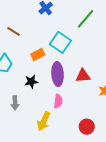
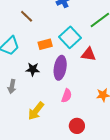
red triangle: (83, 76) -> (89, 54), moved
pink semicircle: (58, 101) -> (67, 96), moved

